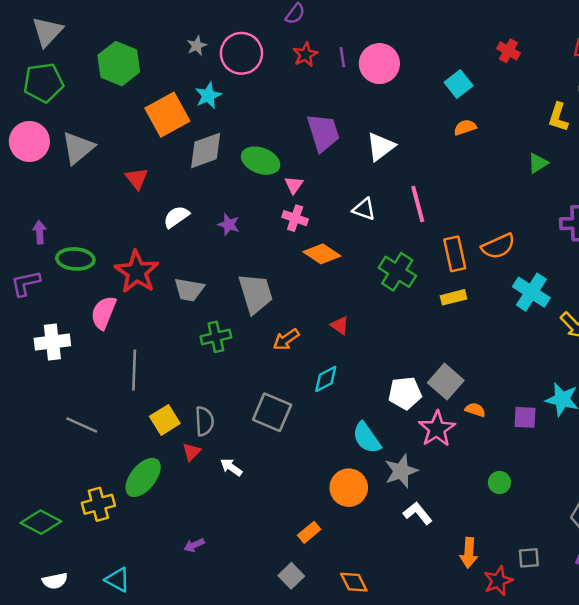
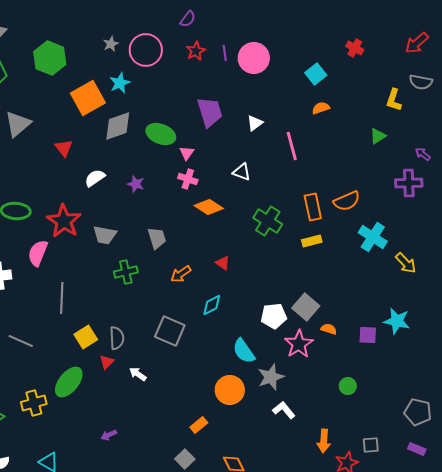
white triangle: (381, 147) -> (255, 123), size x0.7
pink line: (418, 204) -> (292, 146), moved
gray trapezoid: (255, 293) -> (157, 238), size x0.7

